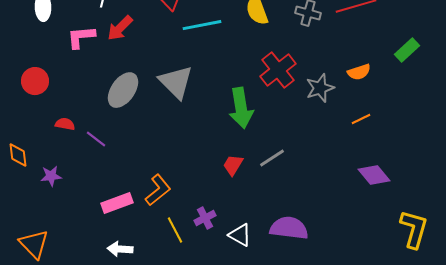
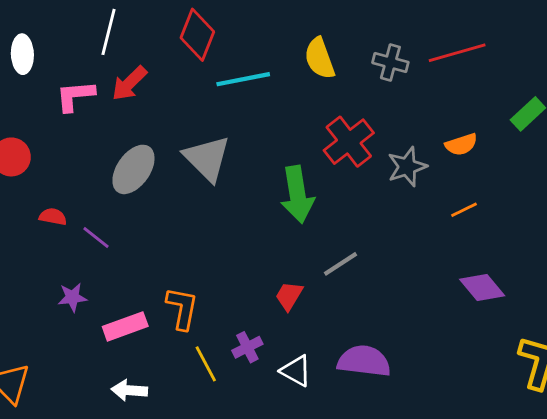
red trapezoid: (233, 165) -> (289, 296), moved
purple star: (51, 176) -> (72, 297), moved
orange L-shape: (158, 190) -> (182, 308), turned -40

